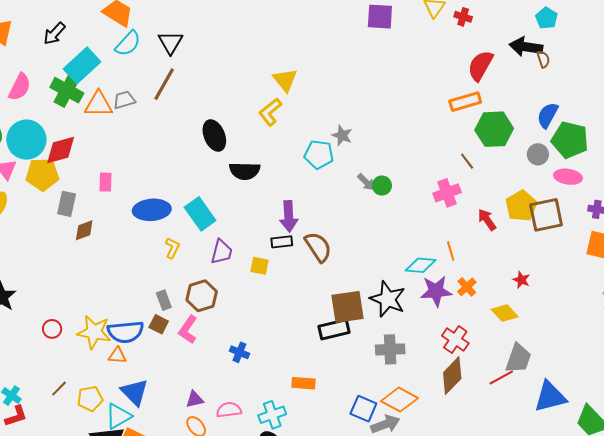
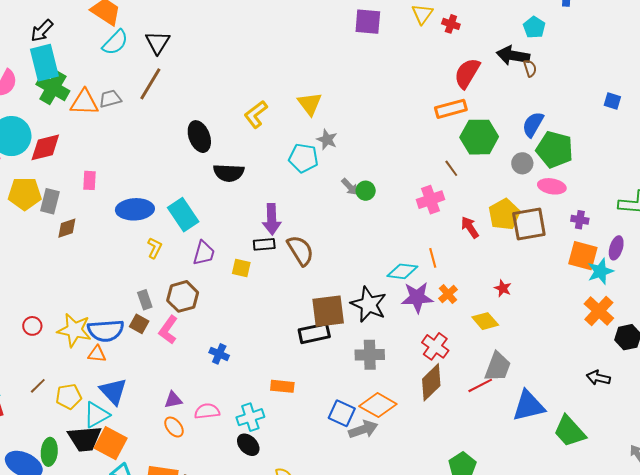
cyan rectangle: (82, 65) -> (44, 63), moved, turned -63
yellow triangle: (285, 80) -> (310, 104), moved
yellow pentagon: (42, 174) -> (25, 194), moved

